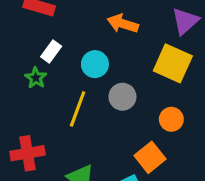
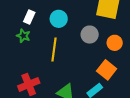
gray circle: (122, 97) -> (90, 35), moved

